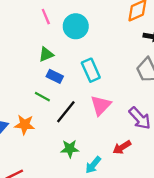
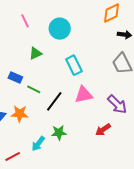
pink line: (46, 17) -> (25, 21), moved
blue rectangle: (55, 76) -> (15, 77), moved
pink triangle: (101, 105) -> (84, 95), turned 36
cyan arrow: (93, 165) -> (38, 144), moved

